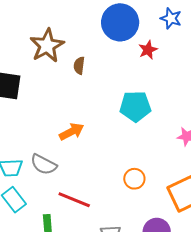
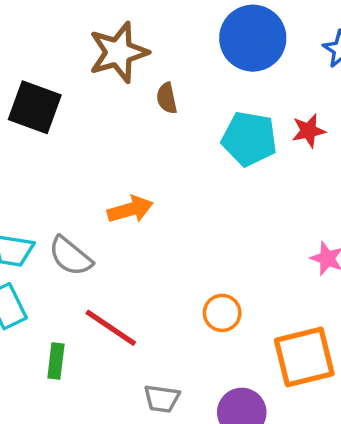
red star: (148, 50) -> (309, 131), moved
brown semicircle: (79, 66) -> (167, 98), turned -30
cyan pentagon: (135, 106) -> (249, 139), moved

